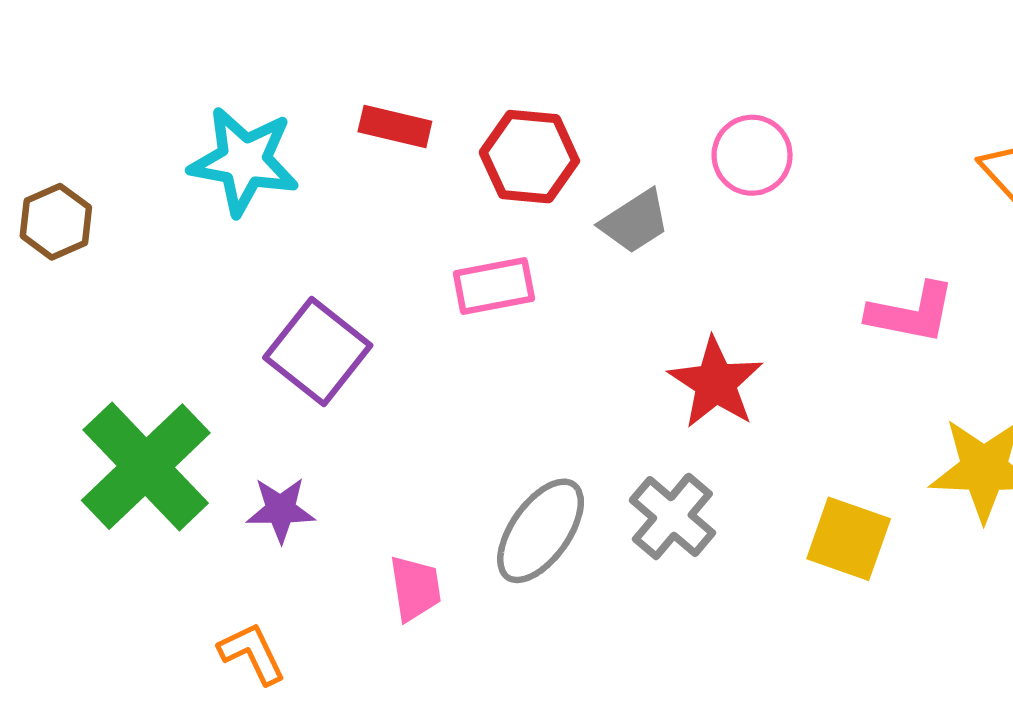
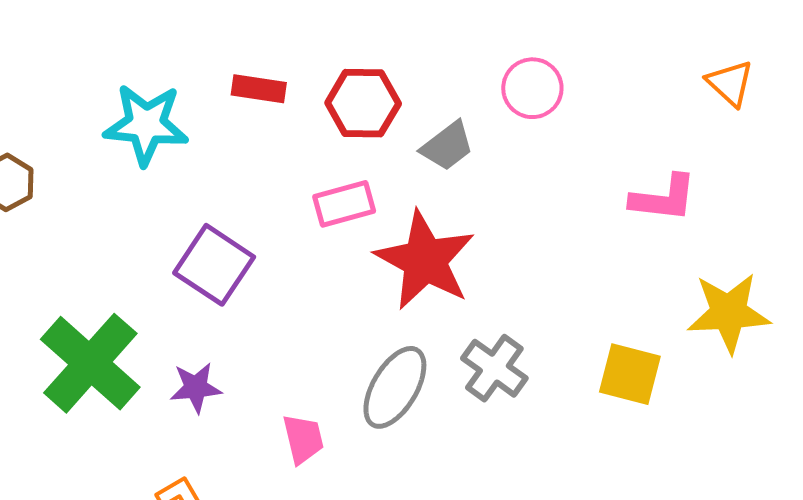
red star: (716, 383) -> (425, 260), moved, size x1.4

